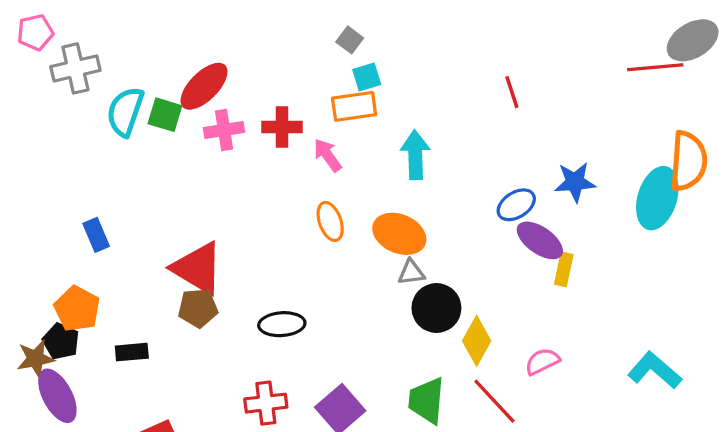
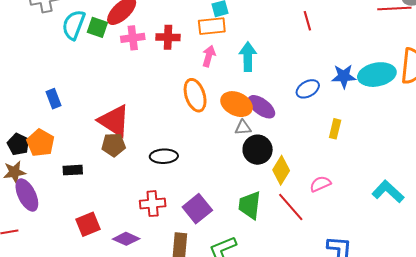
pink arrow: (328, 155) -> (209, 56), moved, turned 50
cyan ellipse: (657, 198) -> (377, 75), moved, turned 60
orange ellipse: (330, 221) -> (195, 95), size x1.4
purple ellipse: (540, 240) -> (261, 107), moved
black pentagon: (61, 341) -> (18, 144), moved

